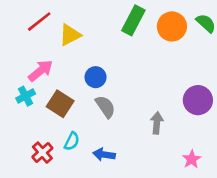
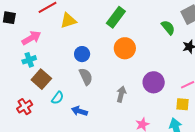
orange circle: (172, 26) -> (125, 48), moved
pink arrow: (41, 71) -> (31, 38), moved
brown square: (60, 104) -> (41, 79), moved
red cross: (42, 153) -> (25, 107), moved

